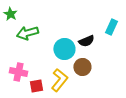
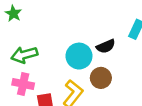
green arrow: (27, 33) -> (24, 55), moved

